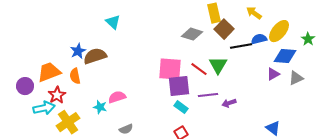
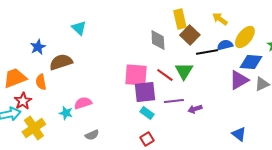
gray diamond: (192, 34) -> (158, 40), turned 70
blue star: (78, 51) -> (38, 47), moved
purple triangle: (273, 74) -> (239, 80), size x1.5

